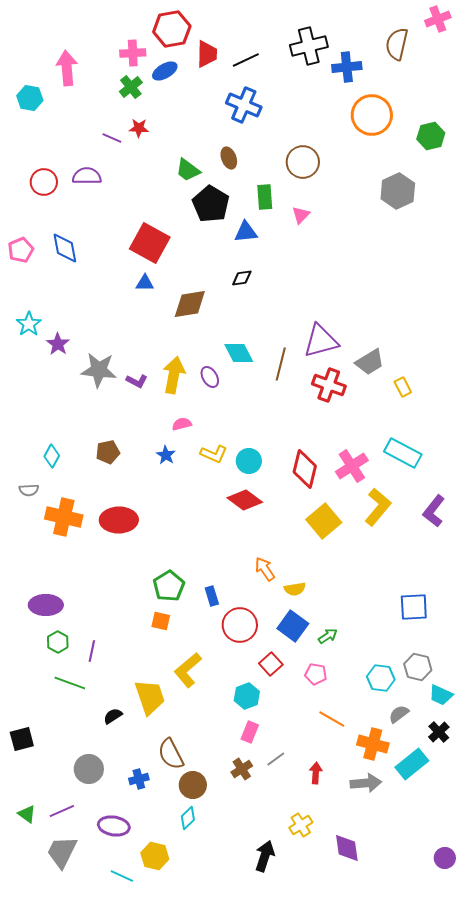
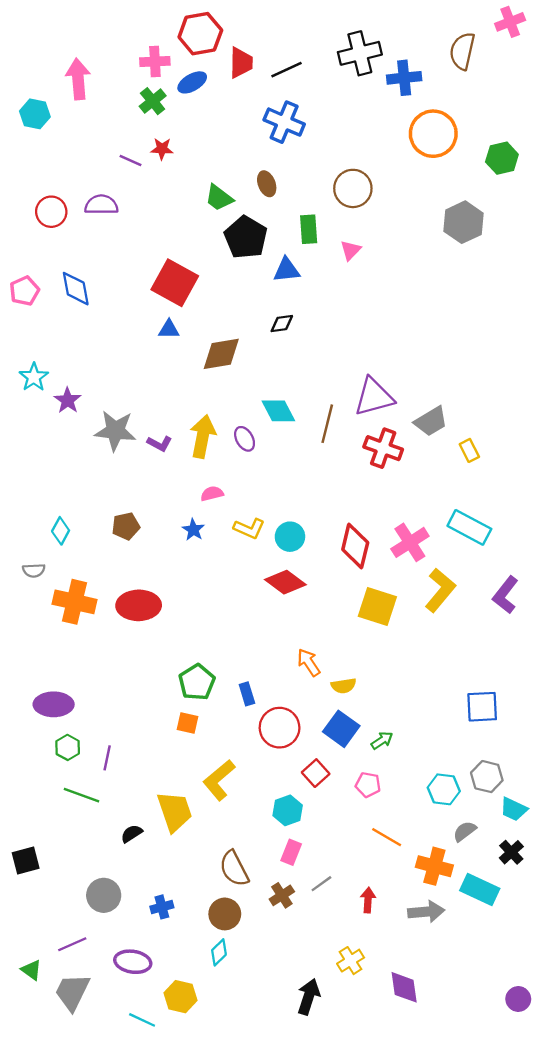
yellow square: (324, 521) -> (377, 607), turned -32
brown semicircle: (171, 754) -> (234, 869), moved
cyan rectangle: (412, 764) -> (480, 890), turned 64
green triangle: (27, 814) -> (31, 970), moved

